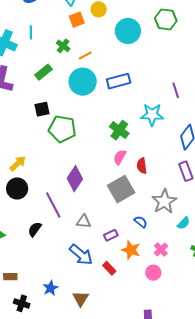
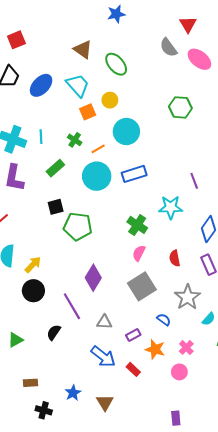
cyan circle: (128, 31) -> (126, 132), moved
cyan line: (31, 32) -> (41, 137), moved
red semicircle: (142, 166) -> (175, 258), moved

